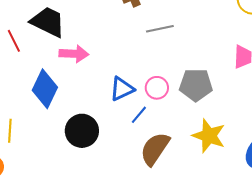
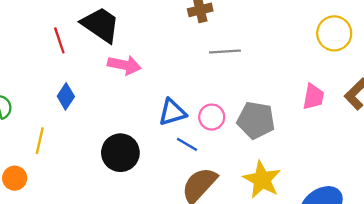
blue diamond: (45, 89) -> (66, 96), moved, size x0.6
blue line: (139, 115) -> (187, 144), turned 72

